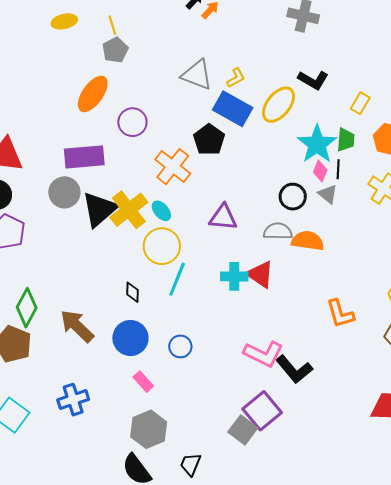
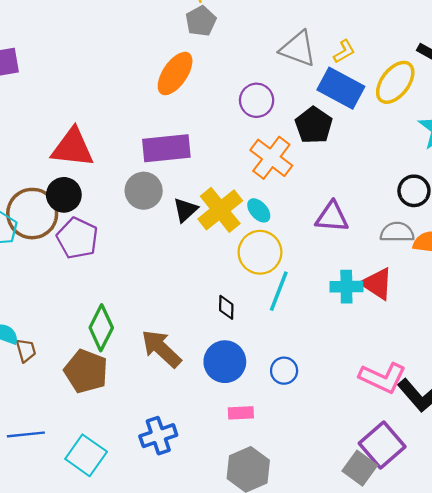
purple circle: (132, 122) -> (257, 100), moved
black triangle: (99, 209) -> (185, 210), size x0.6
pink rectangle: (143, 382) -> (241, 413), turned -50

